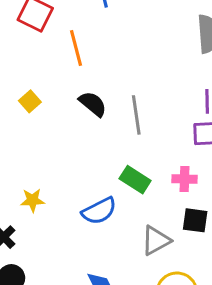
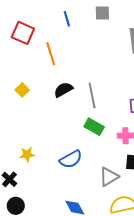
black semicircle: (93, 104) -> (63, 90), turned -66
green rectangle: (135, 180) -> (94, 127), moved

